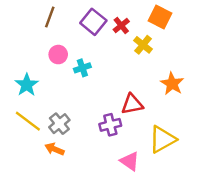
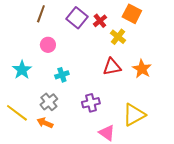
cyan cross: (82, 68) -> (62, 75), moved
red triangle: (132, 104) -> (112, 67), moved
yellow line: (28, 121) -> (17, 113), moved

